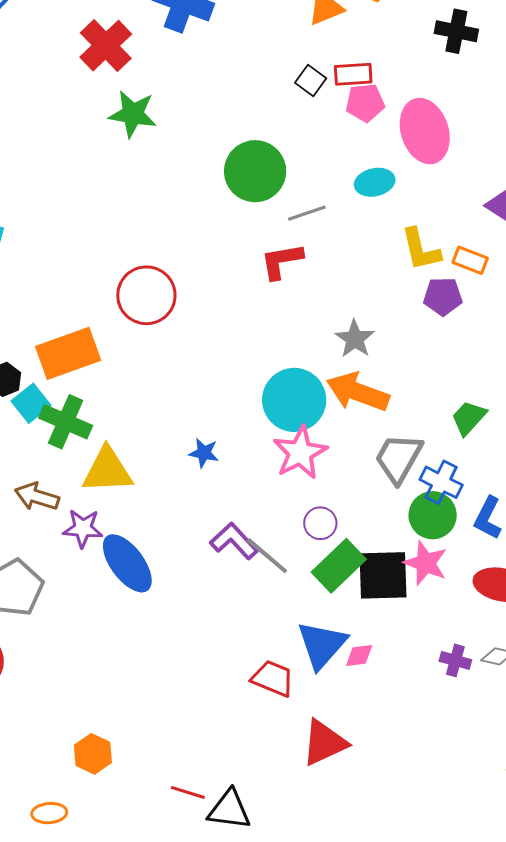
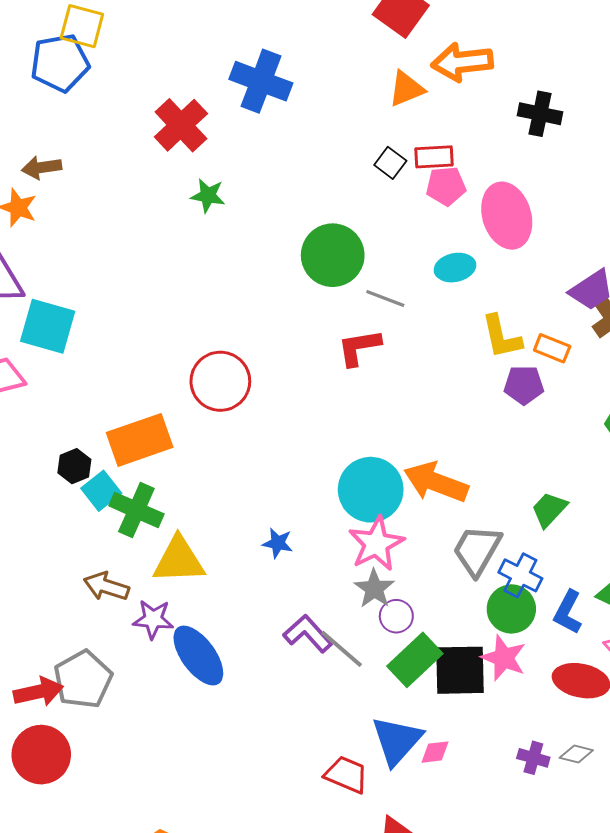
green star: (133, 114) -> (208, 196), size x0.7
gray line: (307, 213) -> (385, 299), turned 39
gray star: (355, 339) -> (374, 589), moved

